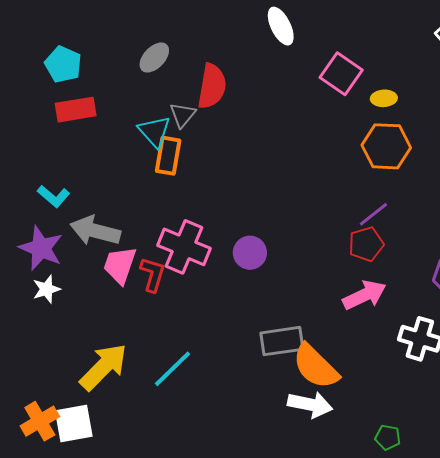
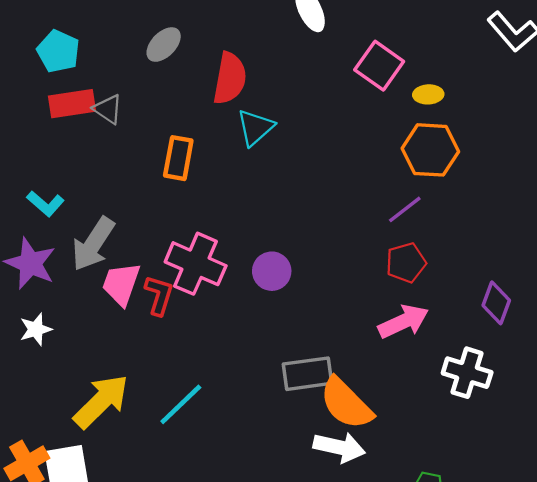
gray triangle: (183, 115) -> (108, 109), moved, turned -36
cyan triangle: (154, 132) -> (255, 127), moved, turned 30
purple line: (373, 214) -> (405, 209), moved
gray arrow: (95, 231) -> (93, 244), turned -72
white star: (46, 289) -> (36, 329), moved

